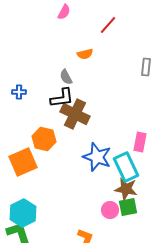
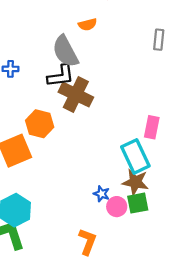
gray semicircle: (66, 77) -> (65, 51), size x1.8
blue star: (97, 157) -> (102, 194), moved, size x0.5

